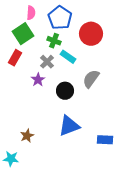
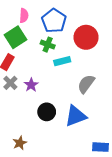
cyan rectangle: (68, 57) -> (62, 61), turned -49
gray cross: (47, 62) -> (10, 83), moved
black circle: (65, 91) -> (47, 112), moved
blue triangle: (69, 126) -> (76, 116), moved

